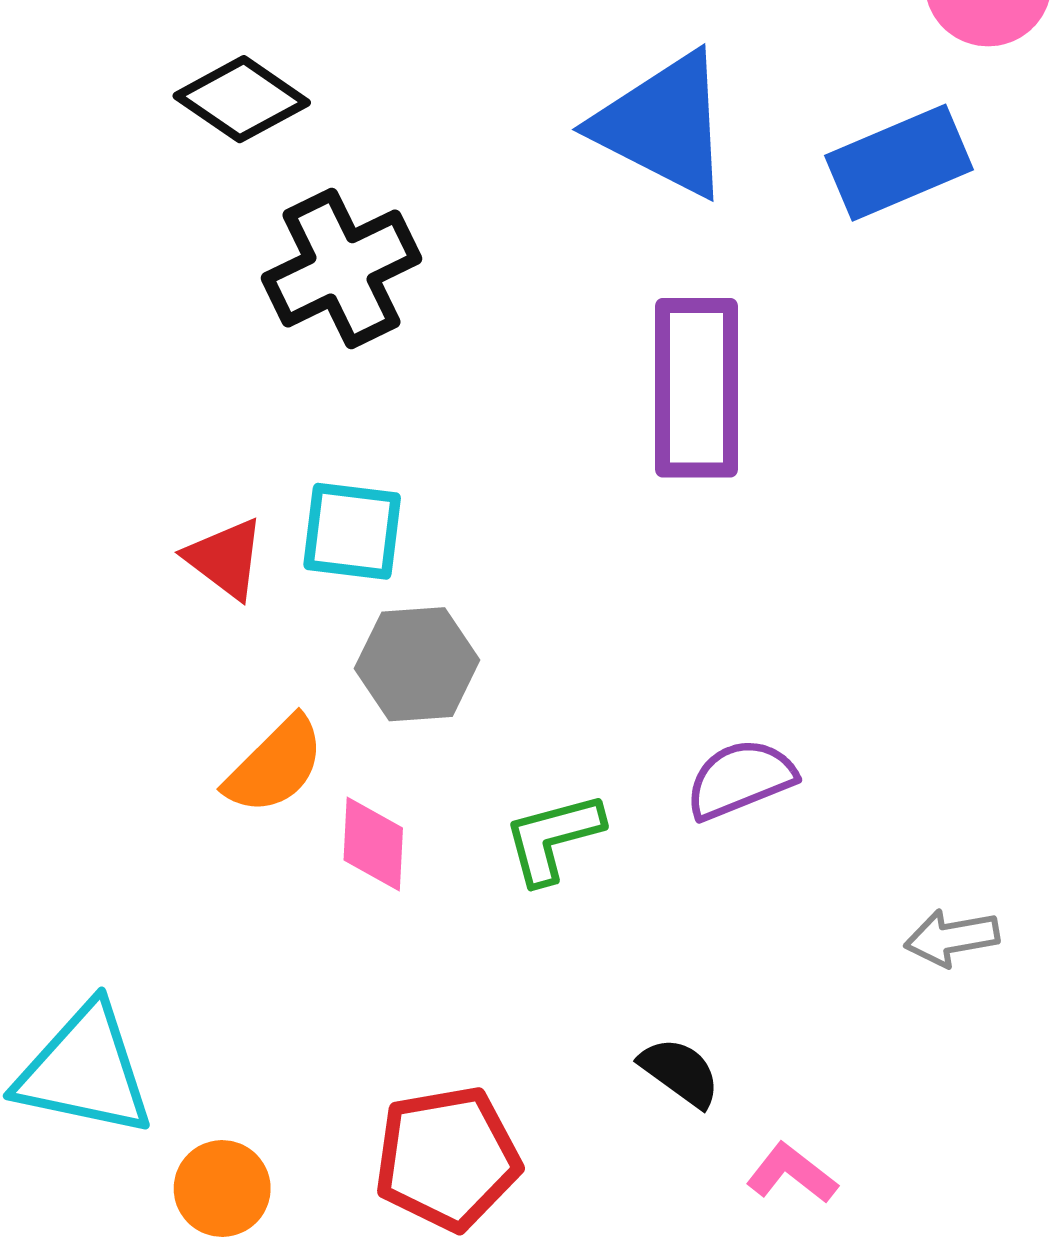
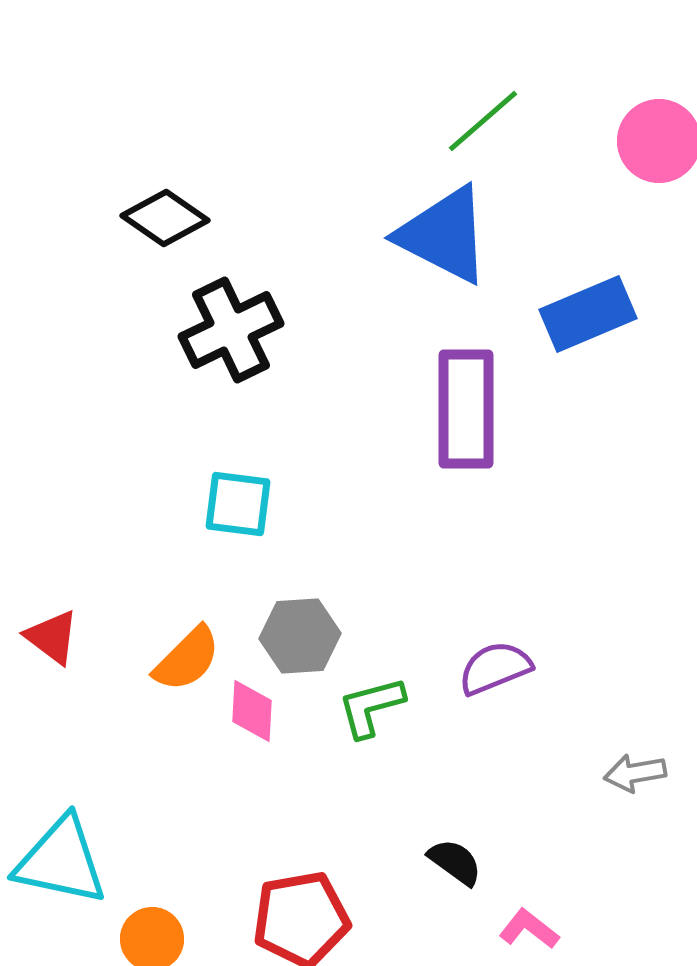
blue rectangle: (899, 163) -> (588, 314), moved
red triangle: (225, 558) -> (52, 637), moved
gray hexagon: (417, 664) -> (300, 636), moved

